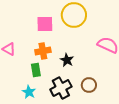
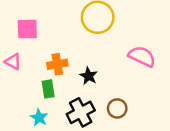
pink square: (45, 24) -> (27, 29), moved

